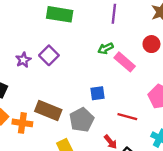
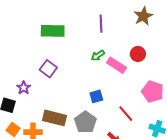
red circle: (151, 44) -> (138, 54), moved
purple star: (23, 60) -> (24, 88), moved
red line: (127, 117) -> (126, 114), turned 42

